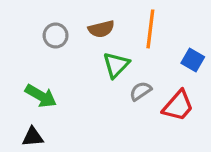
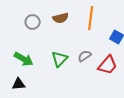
green triangle: (116, 65) -> (60, 59), moved

